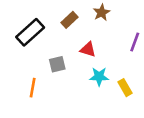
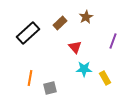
red triangle: (88, 49) -> (75, 47), turned 32
gray square: (57, 64) -> (50, 88), moved

